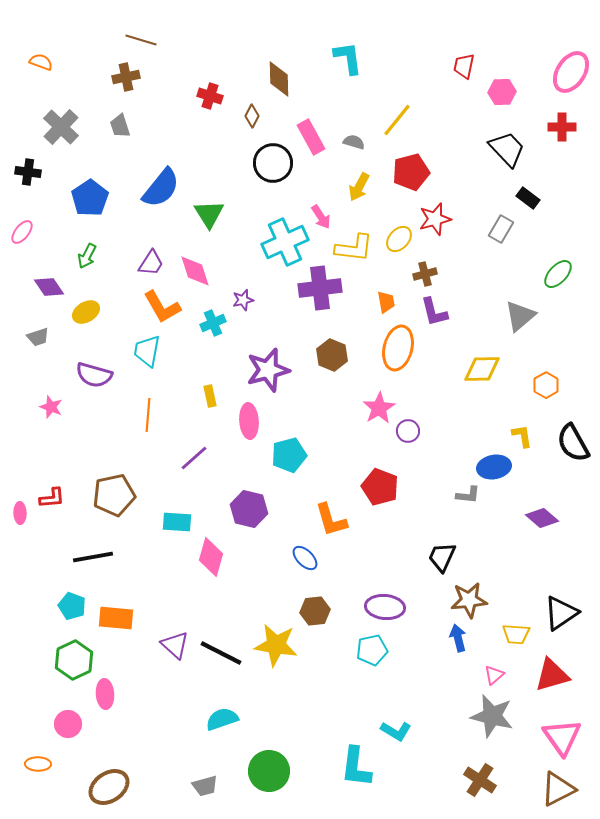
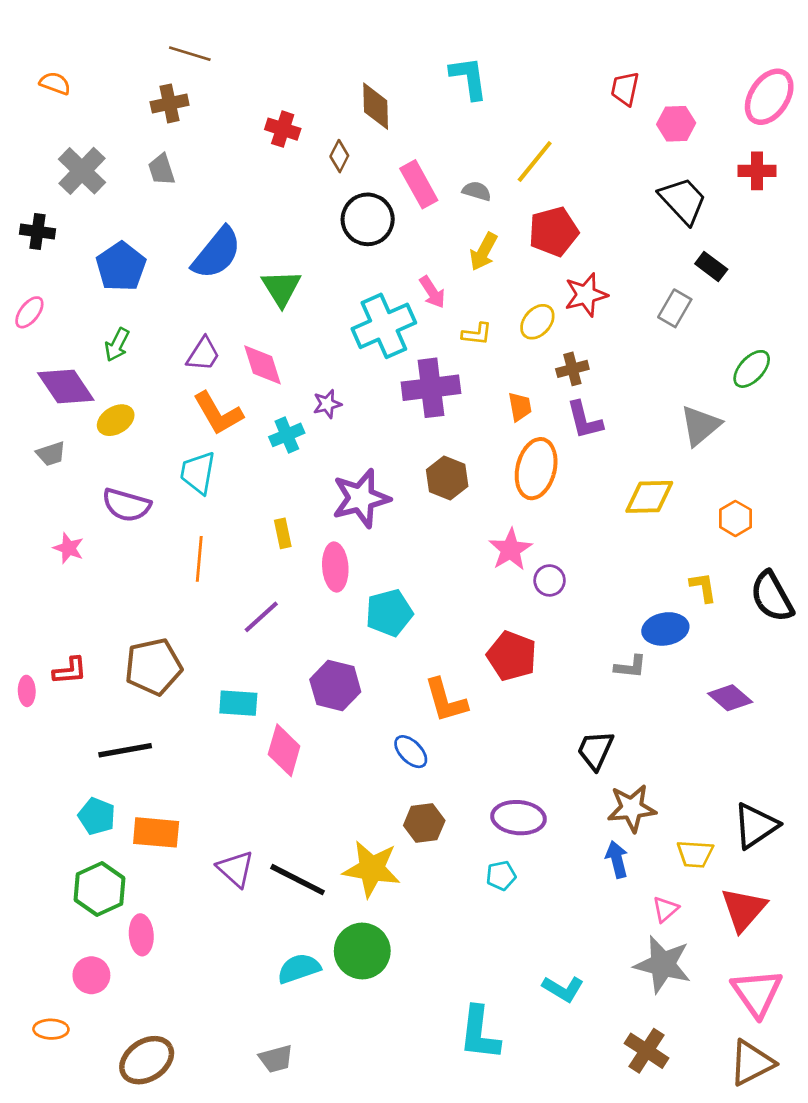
yellow L-shape: (354, 248) -> (477, 334), size x0.6
purple diamond: (49, 287) -> (66, 386), size x1.4
cyan pentagon: (372, 650) -> (501, 876), size x0.7
red triangle: (552, 675) -> (744, 909), turned -33
cyan L-shape: (396, 731) -> (563, 989), moved
green circle: (269, 771) -> (362, 951), moved

